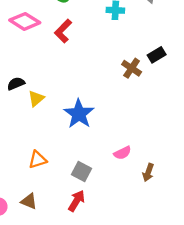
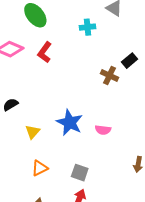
yellow triangle: (36, 99) -> (33, 132), moved
pink semicircle: (122, 153) -> (103, 130), moved, turned 42

